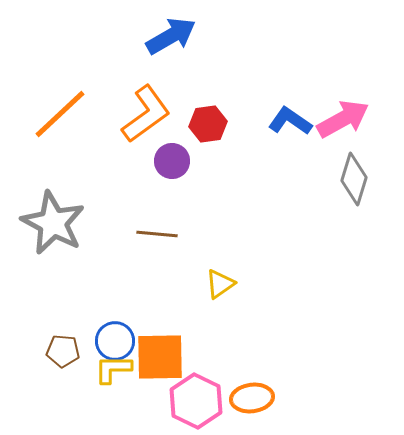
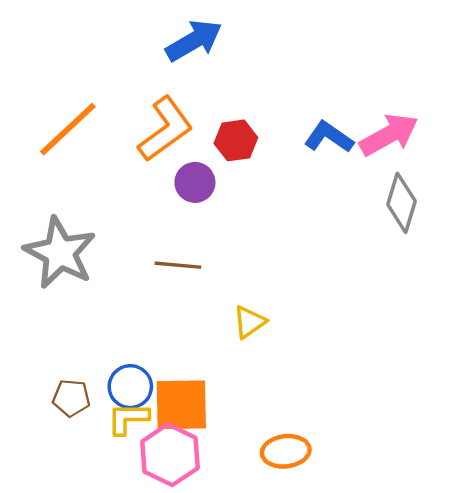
pink hexagon: (196, 401) -> (170, 455), moved

